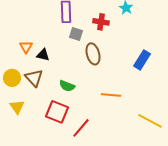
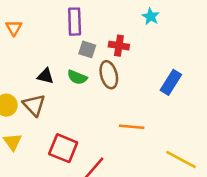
red cross: (101, 22) -> (119, 46), moved
orange triangle: (26, 47) -> (14, 28), moved
green semicircle: (67, 86) -> (77, 77), moved

